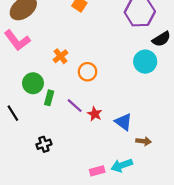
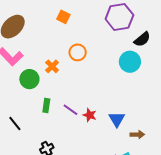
orange circle: (87, 72) -> (78, 52), moved
green circle: (33, 83) -> (29, 79), moved
blue triangle: (123, 122) -> (117, 119), turned 30

